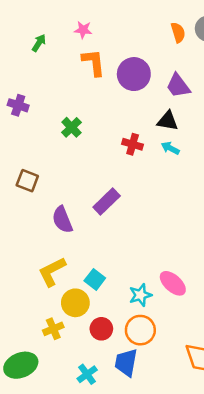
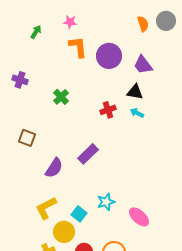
red cross: (133, 144) -> (108, 110), turned -35
purple semicircle: (62, 220) -> (54, 168), turned -125
cyan star: (140, 295) -> (106, 202), moved

